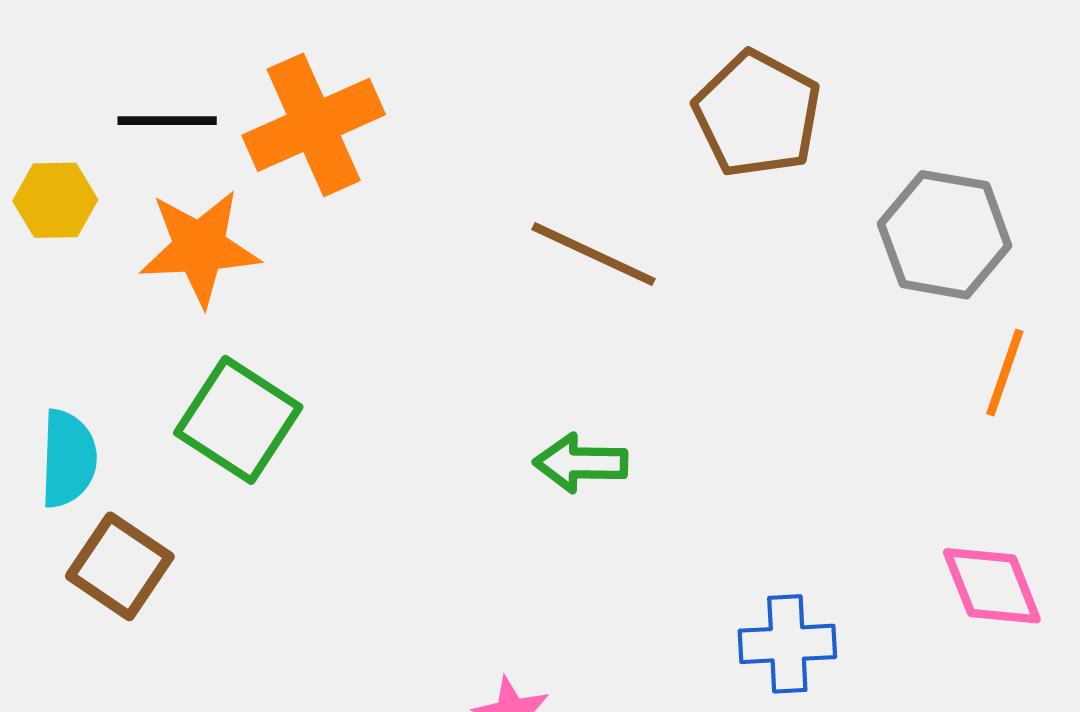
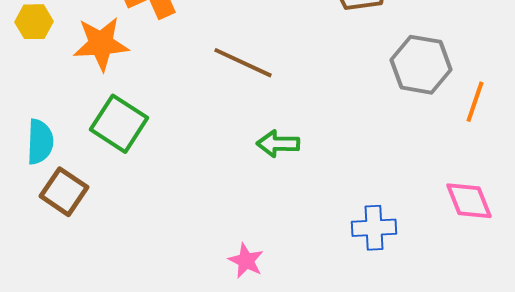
gray hexagon: (945, 235) -> (421, 65), moved
brown line: (594, 254) -> (243, 63), moved

